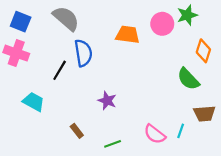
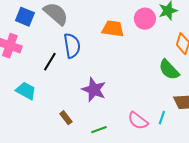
blue square: (21, 22) -> (25, 17), moved
purple star: (107, 101) -> (94, 90), size x1.4

